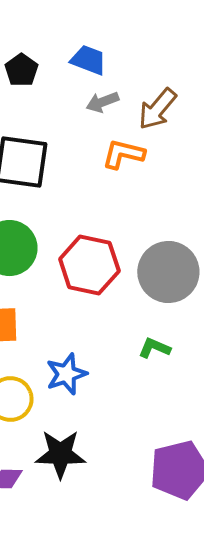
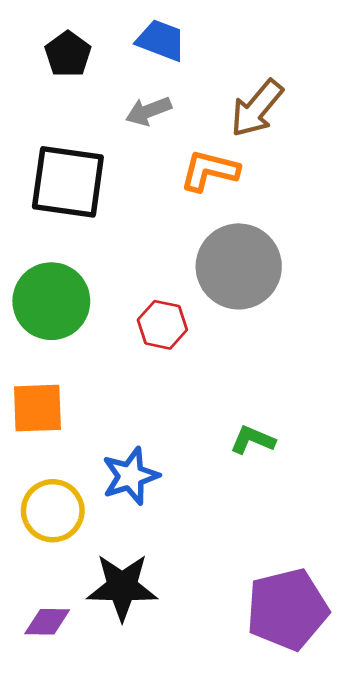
gray arrow: (102, 102) -> (148, 111), moved
red hexagon: (89, 265) -> (162, 325), size x0.6
gray circle: (168, 272) -> (239, 266), moved

